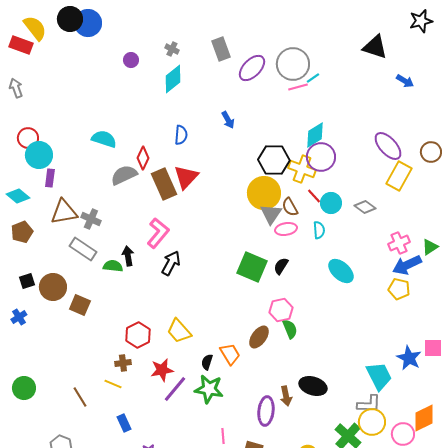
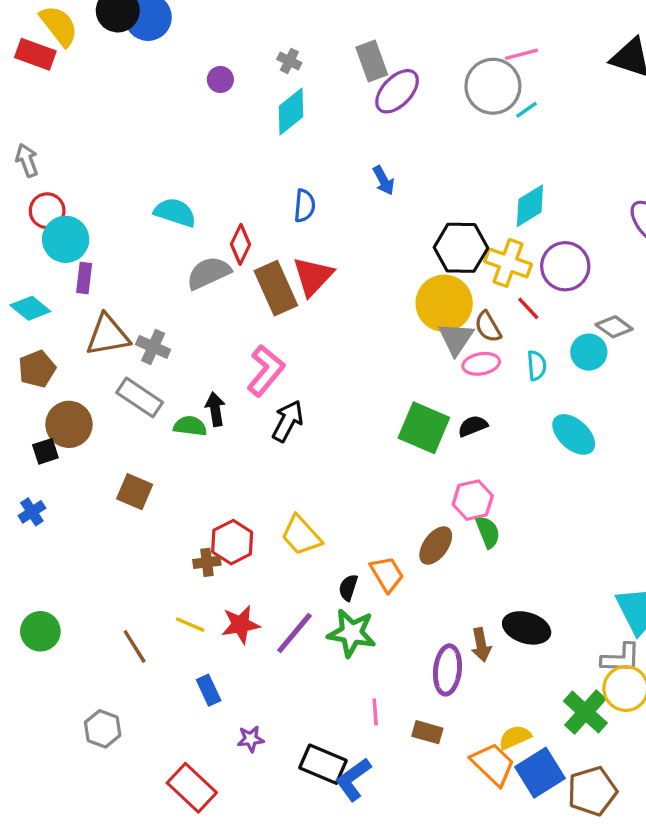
purple ellipse: (252, 68) -> (397, 91), moved
pink line: (298, 87) -> (522, 54), moved
gray arrow: (16, 88) -> (27, 160), moved
purple circle: (321, 157) -> (565, 266), moved
cyan circle: (331, 203) -> (589, 352), moved
black semicircle: (281, 266) -> (473, 426), turned 36
brown circle: (53, 287) -> (69, 424), moved
brown cross: (123, 363) -> (207, 562), moved
red star: (162, 370) -> (241, 625), moved

